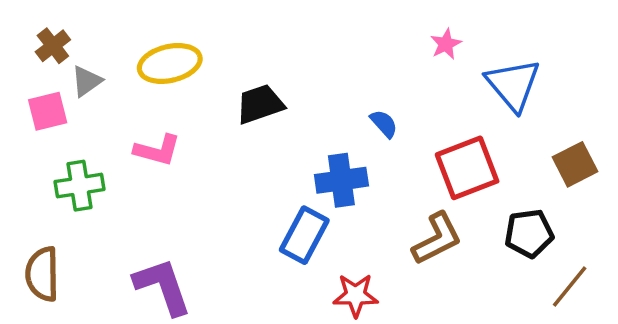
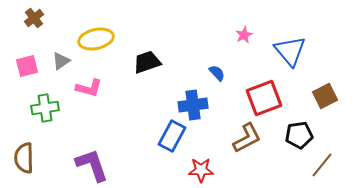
pink star: (446, 44) -> (244, 35), moved
brown cross: (53, 46) -> (34, 18), moved
gray triangle: (87, 81) -> (61, 61), moved

